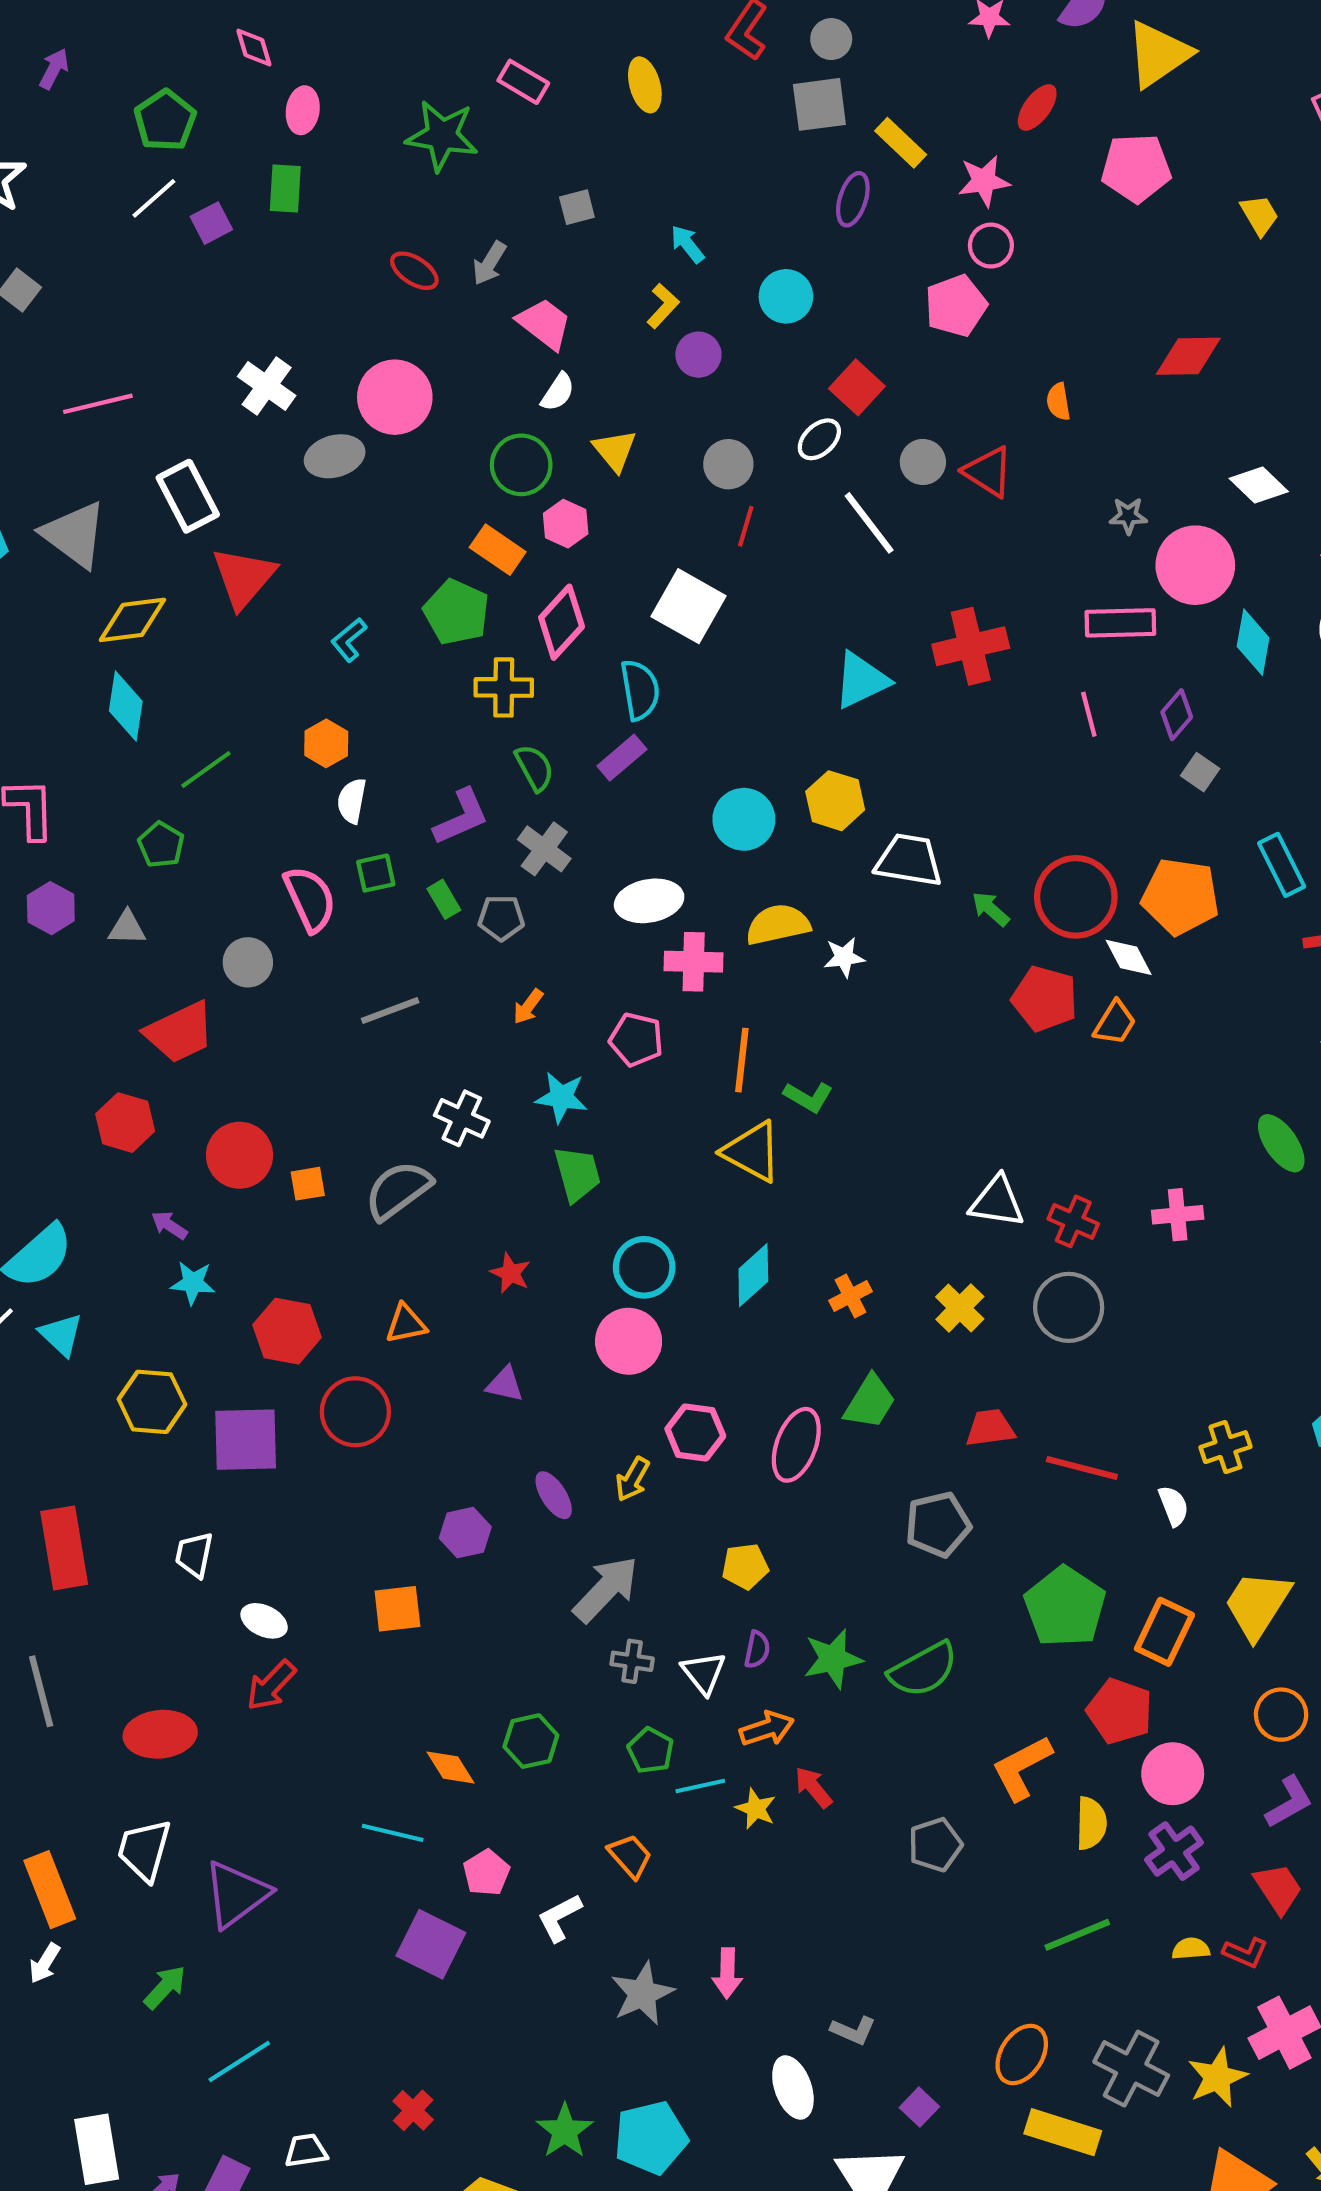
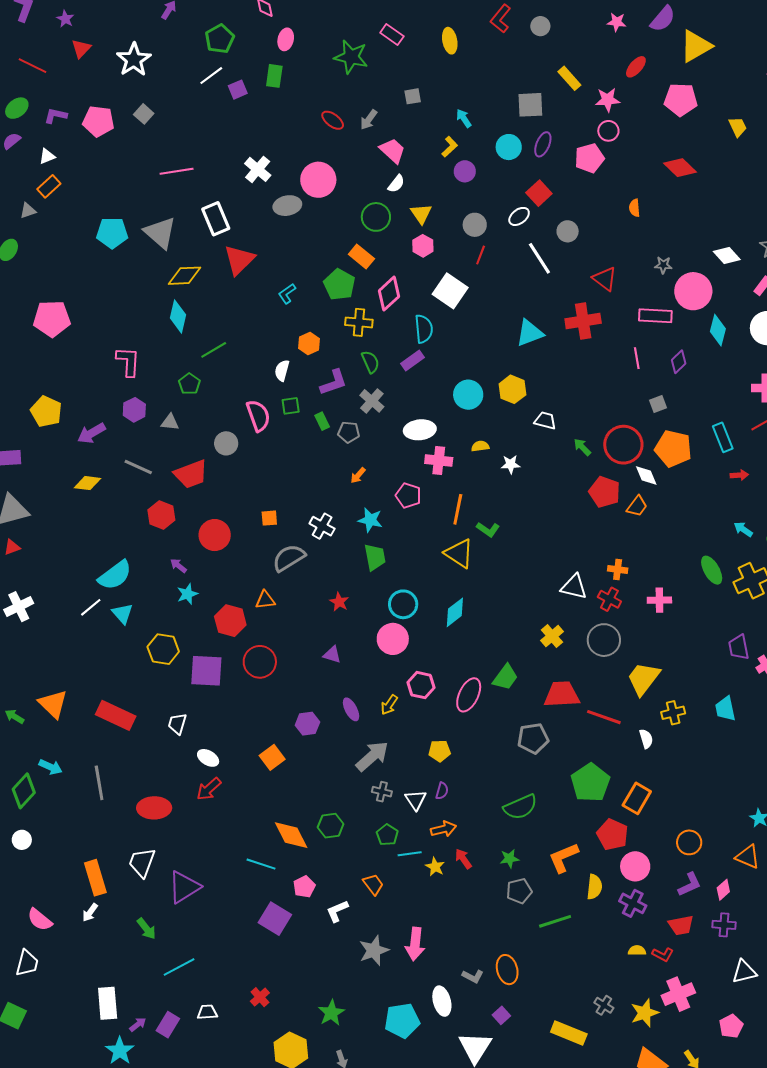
gray square: (819, 104) -> (530, 105), moved
purple ellipse: (853, 199) -> (543, 144), moved
red diamond: (1188, 356) -> (680, 168), moved, turned 40
red triangle: (988, 472) -> (605, 279), moved
pink hexagon: (566, 524) -> (423, 246), moved
orange hexagon: (326, 743) -> (309, 343), moved
gray square: (1200, 772) -> (658, 404), moved, turned 30
white trapezoid: (909, 860) -> (545, 421), size x0.7
yellow semicircle: (778, 925) -> (480, 446), size x0.6
gray line: (390, 1011) -> (138, 467), moved, turned 40
orange square: (308, 1184) -> (269, 518), moved
cyan star: (193, 1283) -> (187, 594), turned -30
orange cross: (850, 1296) -> (618, 570), moved, turned 30
orange triangle: (406, 1324) -> (265, 600), moved
red trapezoid: (990, 1428) -> (562, 694), size x1.5
red rectangle: (64, 1548) -> (116, 715), turned -60
yellow trapezoid: (1257, 1605) -> (643, 679), moved
orange square: (397, 1609) -> (272, 757), turned -35
green star: (833, 1659) -> (509, 859), moved, size x0.7
orange diamond: (450, 1768) -> (291, 835), size x1.5
purple cross: (1174, 1851) -> (633, 903), turned -32
red trapezoid: (1278, 1888) -> (681, 925), turned 108
green line: (1077, 1935) -> (555, 921), moved
pink arrow: (727, 1973) -> (415, 944), size x1.4
green arrow: (165, 1987) -> (146, 929), turned 95
orange ellipse: (1022, 2054) -> (507, 970), moved, turned -52
gray cross: (1131, 2069) -> (604, 1005), size x0.6
cyan pentagon: (651, 2138) -> (402, 1021), moved

